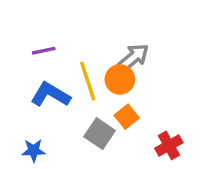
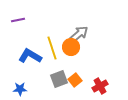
purple line: (44, 51) -> (18, 20), moved
orange square: (127, 117) -> (75, 80), moved
gray square: (100, 134) -> (59, 79), turned 36

